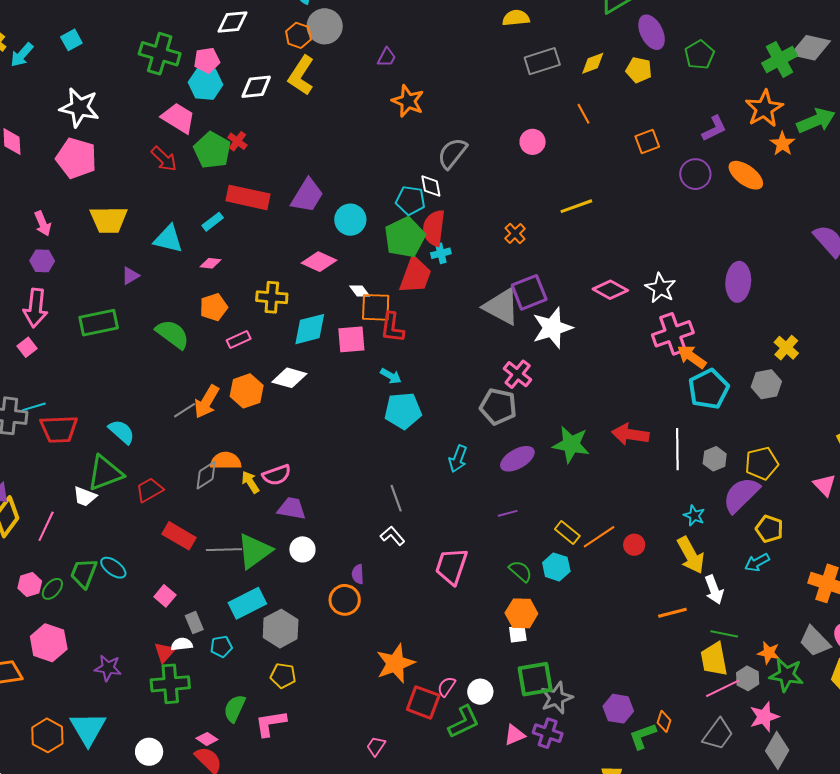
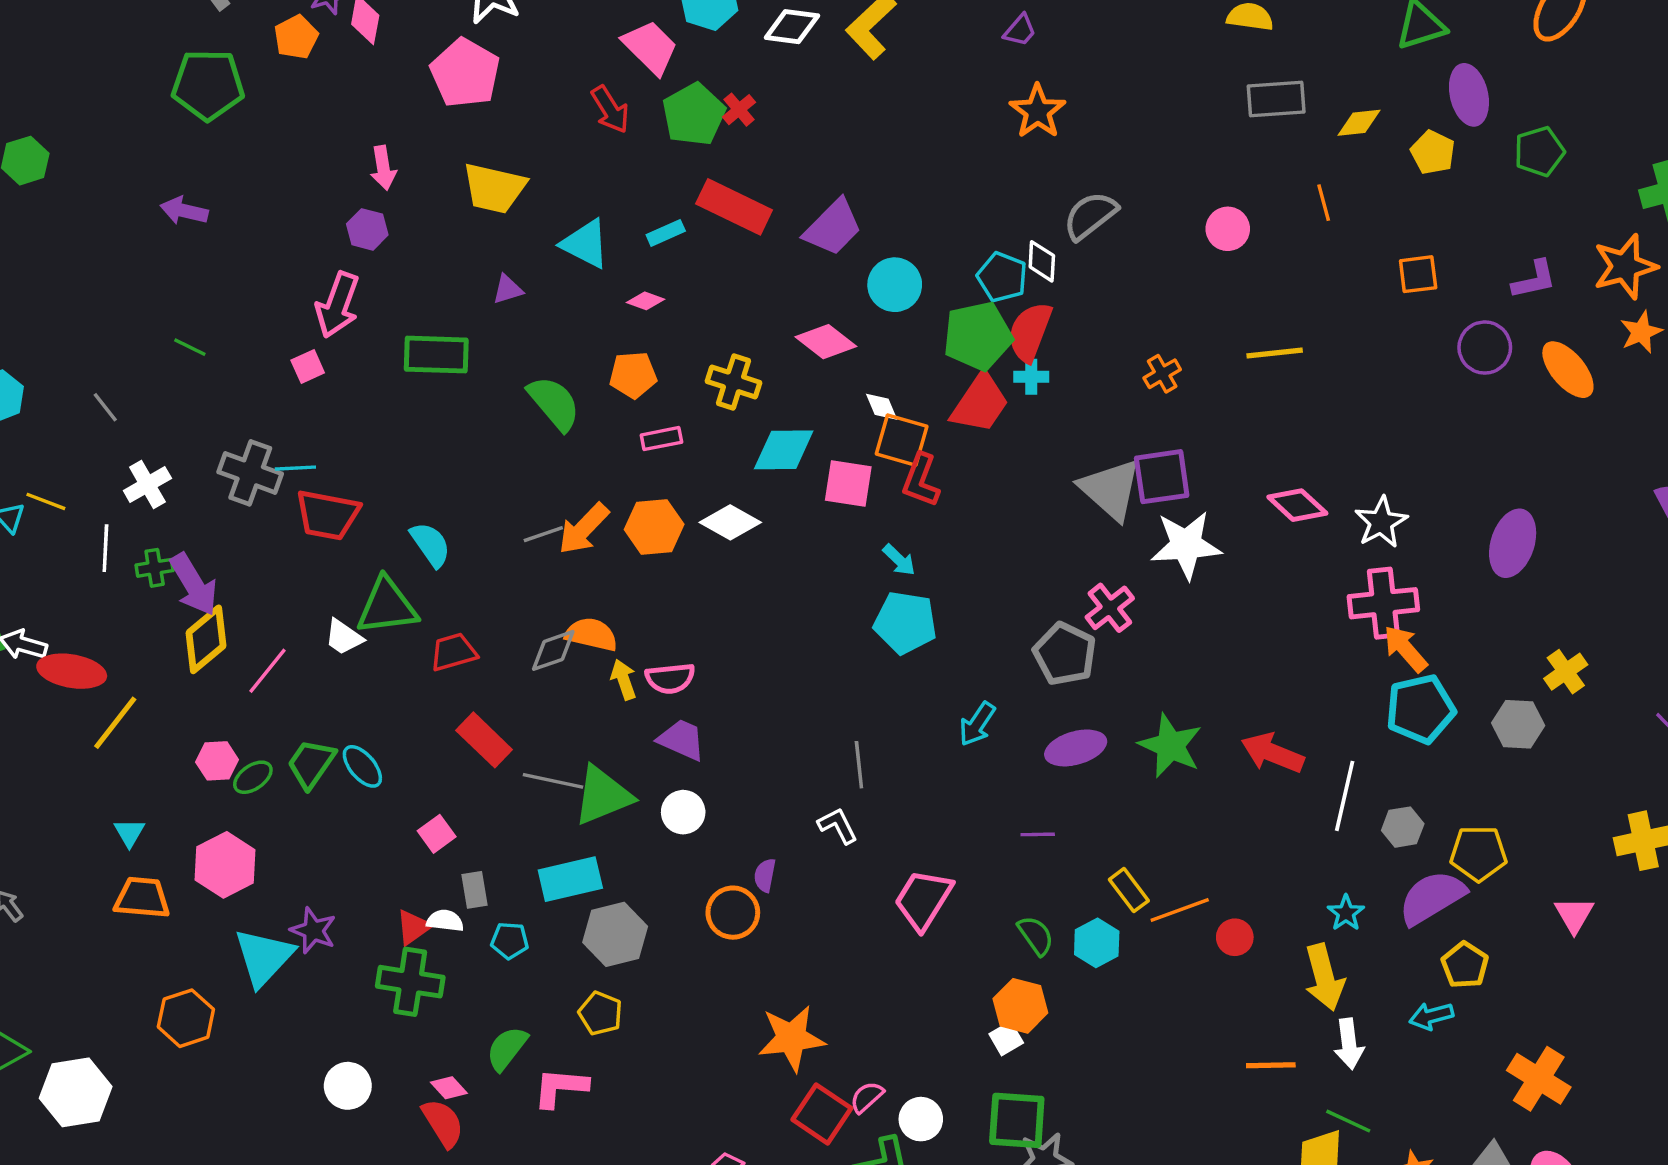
white square: (518, 634) -> (1006, 1038), turned -36
cyan triangle: (88, 729) -> (264, 957), moved

